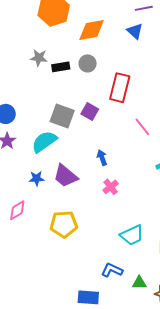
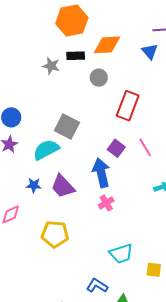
black rectangle: (61, 67) -> (76, 56), moved
purple square: (90, 111) -> (116, 148), moved
blue arrow: (102, 158) -> (101, 173), size x1.8

